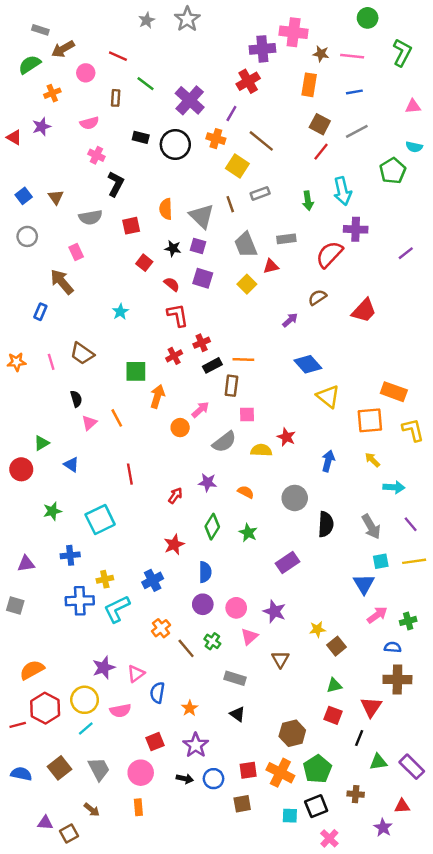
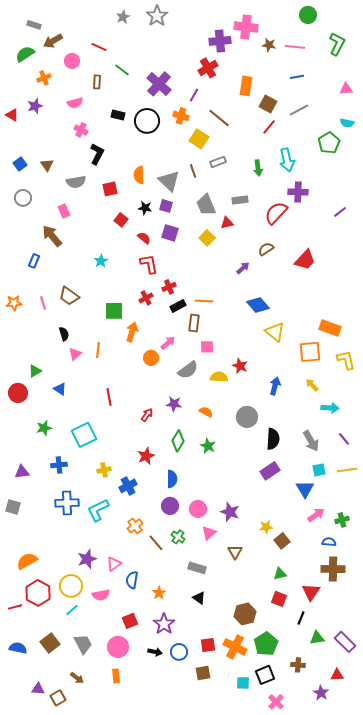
orange rectangle: (309, 85) -> (246, 86), moved
orange line: (117, 418) -> (98, 350), turned 35
purple rectangle: (288, 562) -> (270, 471), moved
yellow cross: (105, 579) -> (104, 470), moved

